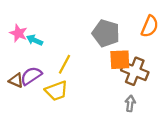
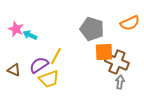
orange semicircle: (150, 26) -> (130, 23), turned 42
purple semicircle: (31, 76) -> (39, 65), moved
gray arrow: (130, 103) -> (120, 82), moved

